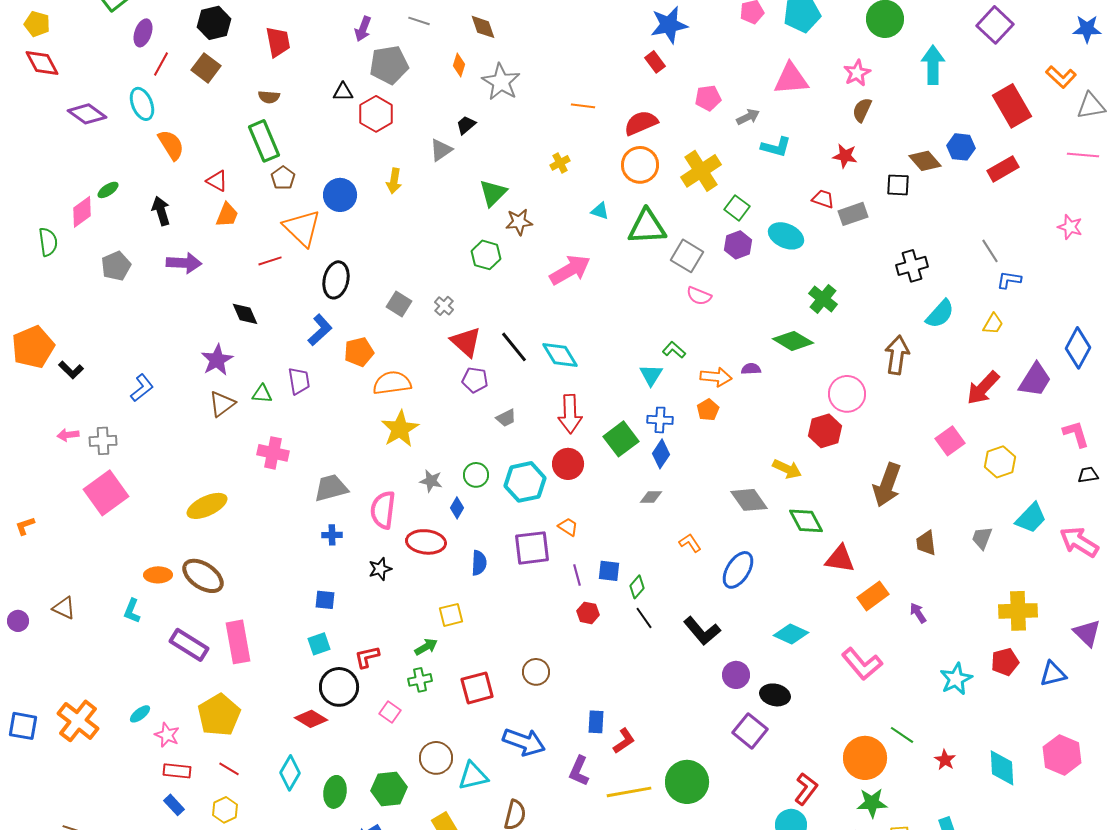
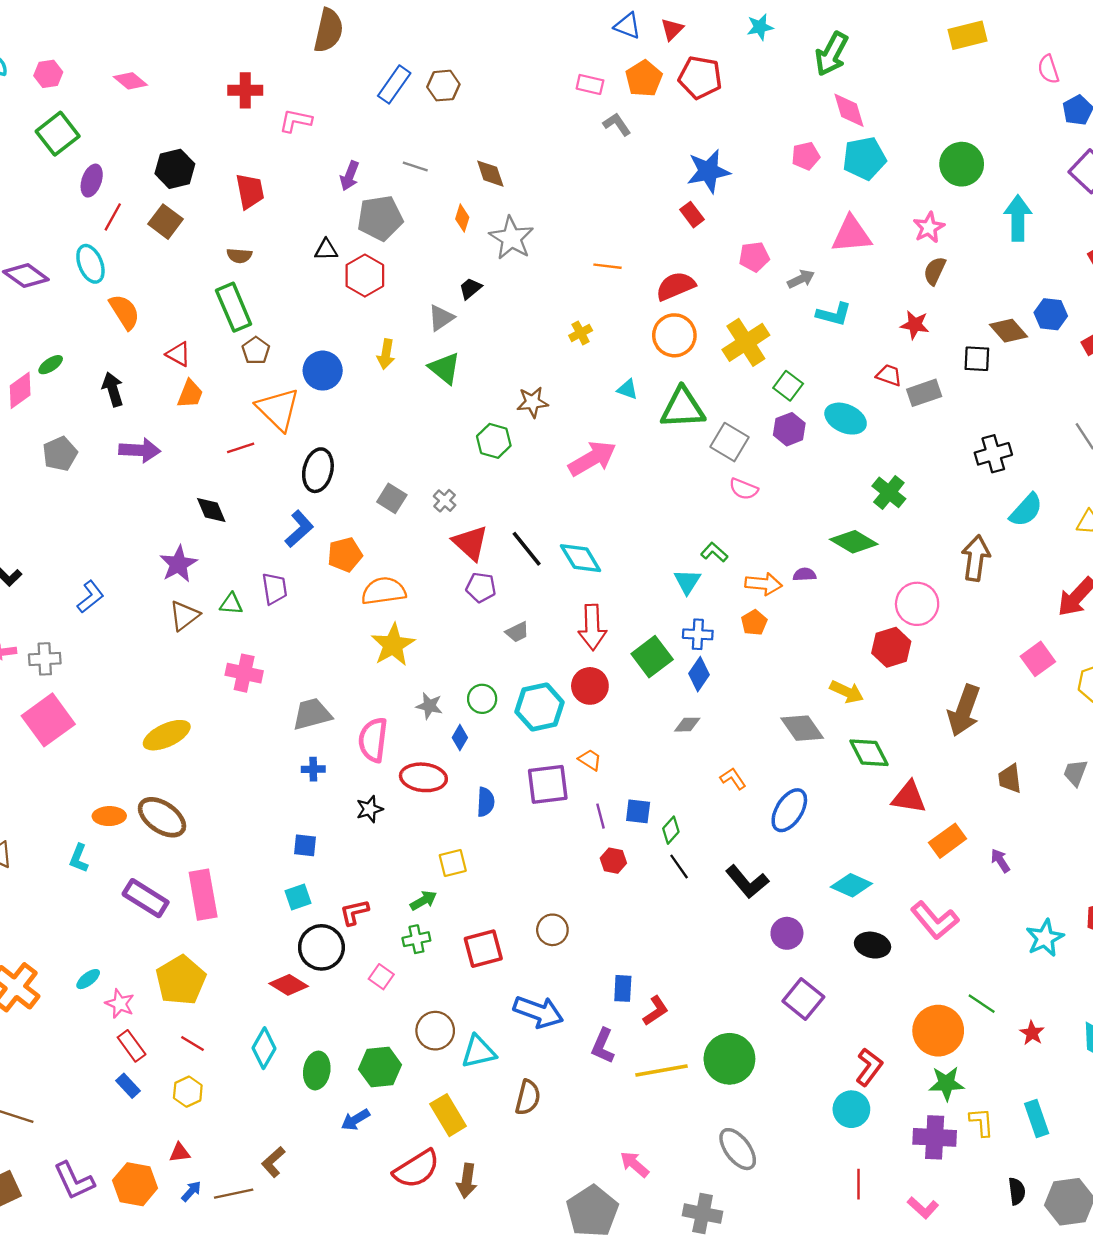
green triangle: (493, 193) -> (445, 368), moved, turned -36
black ellipse: (775, 695) -> (873, 945), moved
red rectangle: (177, 771) -> (132, 1046), turned 48

